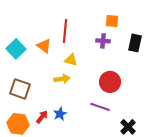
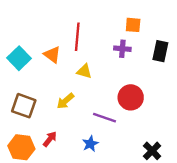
yellow arrow: (62, 79) -> (65, 101), moved, turned 147
purple line: (100, 107) -> (105, 118), moved
blue star: (60, 114) -> (90, 144), moved

